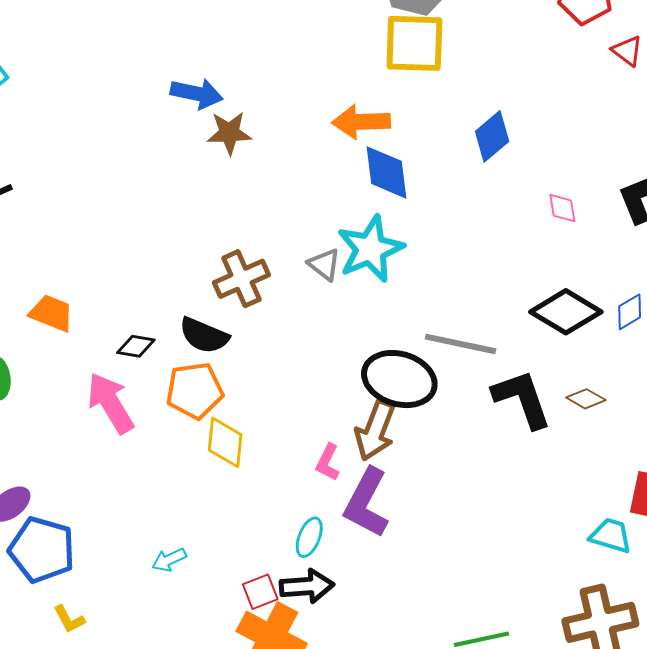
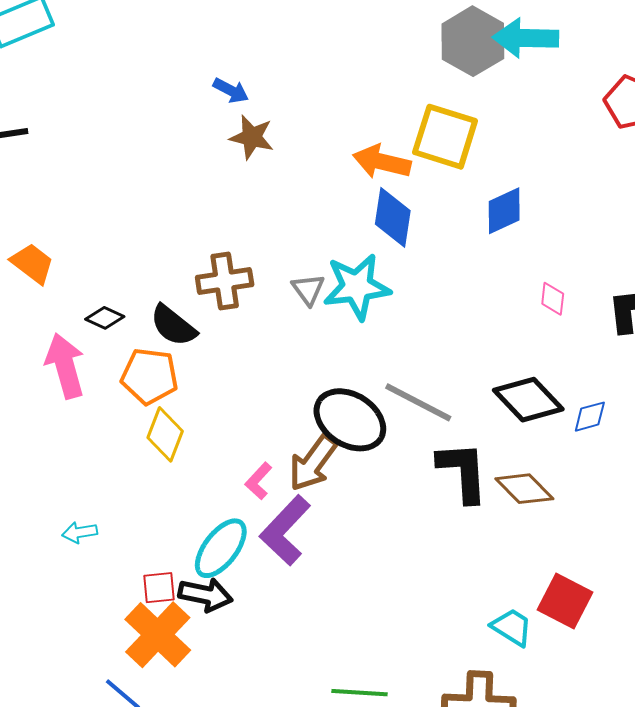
yellow square: (414, 43) -> (445, 137), moved
blue arrow: (197, 93) -> (231, 91), size x0.7
brown diamond: (586, 399) -> (524, 489), size x1.5
cyan ellipse: (309, 537) -> (221, 548), size x1.6

